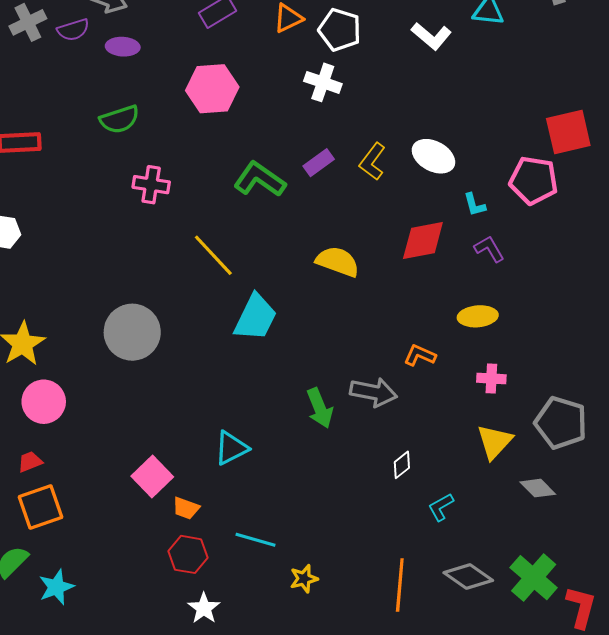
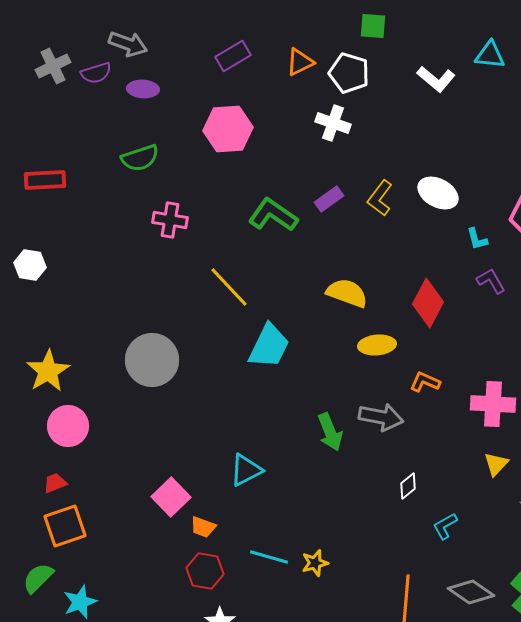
red diamond: (423, 240) -> (428, 303), moved, turned -51
yellow ellipse: (478, 316) -> (377, 345), moved
pink cross: (491, 378) -> (493, 404), size x1.6
yellow triangle: (495, 442) -> (496, 464), size x0.7
yellow star: (304, 579) -> (315, 563), moved

